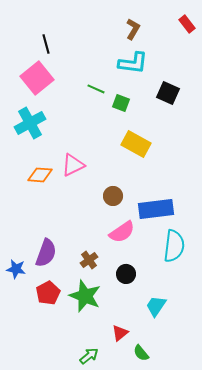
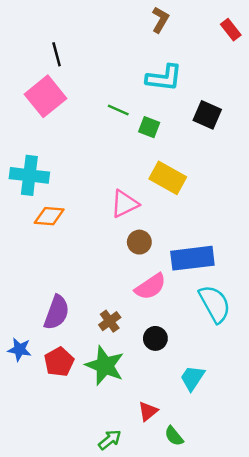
brown L-shape: (133, 29) -> (160, 20), moved
cyan cross: (30, 123) -> (29, 175), moved, turned 36
pink triangle: (73, 165) -> (124, 204), moved
cyan semicircle: (174, 246) -> (215, 304), turned -36
blue star: (16, 269) -> (20, 350), moved

